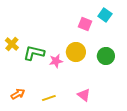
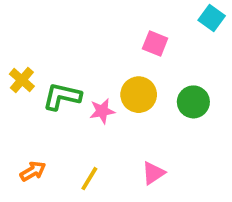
cyan square: (105, 15) -> (212, 18), moved
pink triangle: (84, 95) -> (153, 173), turned 48
yellow line: (49, 98) -> (89, 179), turned -40

